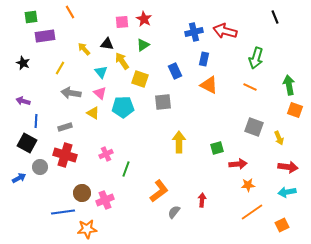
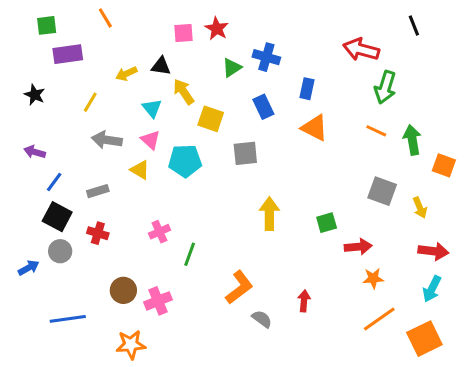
red arrow: (225, 31) -> (361, 50), moved
blue cross: (194, 32) -> (266, 57), moved, turned 30
green triangle: (143, 45) -> (232, 68), moved
yellow arrow: (84, 49) -> (126, 74), turned -72
green arrow: (289, 85) -> (412, 140), moved
blue line: (36, 121) -> (54, 182), turned 32
black square: (27, 143) -> (57, 217), moved
red cross: (65, 155) -> (98, 233), size x0.6
cyan arrow: (287, 192) -> (432, 289), turned -54
blue line: (63, 212) -> (68, 319), moved
gray semicircle: (174, 212) -> (262, 319), turned 88
orange square: (282, 225) -> (424, 339), size x1.6

